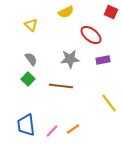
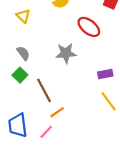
purple rectangle: (103, 60) -> (105, 74), moved
brown line: (61, 86) -> (44, 90), moved, turned 55
orange line: (73, 129) -> (57, 112), moved

